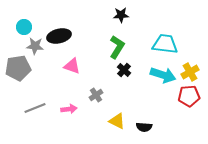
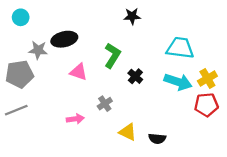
cyan circle: (24, 27) -> (21, 17), moved
green L-shape: (117, 47) -> (112, 56), moved
gray line: (35, 108) -> (16, 110), moved

